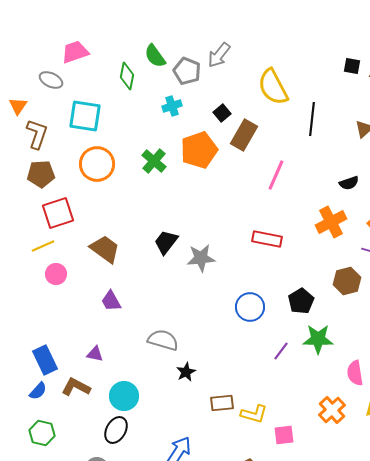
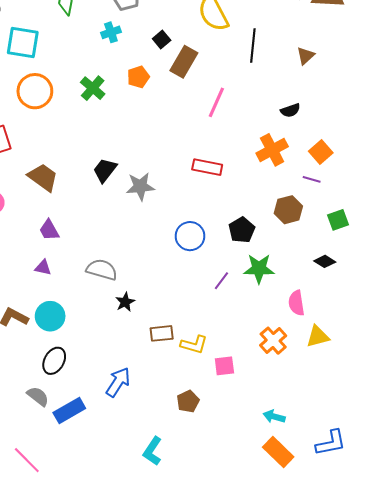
orange pentagon: (199, 150) -> (138, 77), size x0.6
purple triangle: (95, 354) -> (43, 268), moved
cyan circle: (124, 396) -> (50, 316), moved

